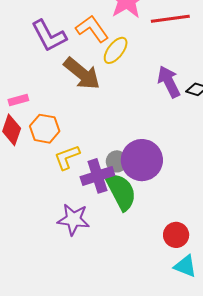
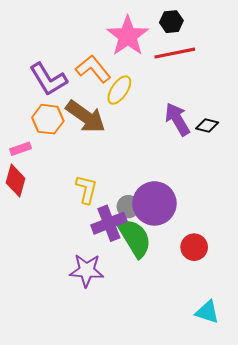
orange hexagon: (45, 129) -> (48, 119), moved
yellow L-shape: (67, 157) -> (86, 189), moved, turned 128
red circle: (176, 235) -> (194, 247), moved

